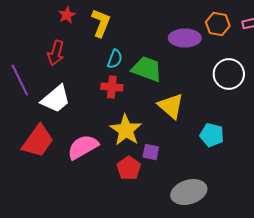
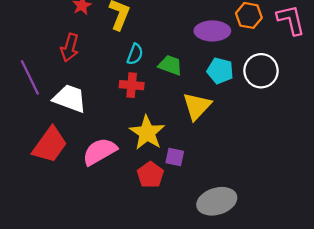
green trapezoid: (147, 69) -> (170, 65), size x0.7
white trapezoid: (56, 99) -> (70, 98), turned -120
yellow triangle: (171, 106) -> (197, 106), turned 32
cyan pentagon: (212, 135) -> (220, 71), moved

